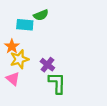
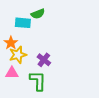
pink triangle: (13, 79) -> (12, 73), turned -40
green L-shape: (57, 83) -> (38, 81), moved

